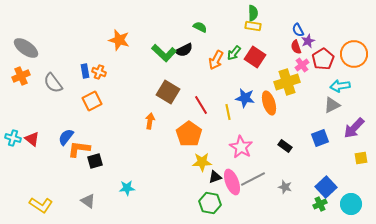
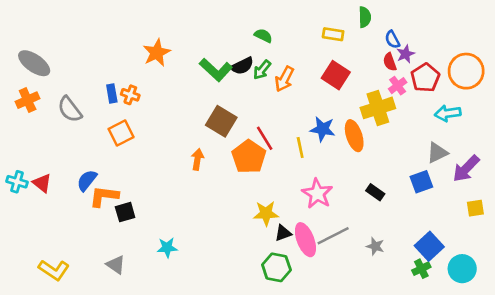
green semicircle: (253, 13) -> (365, 17), moved
orange star: (119, 40) -> (157, 53), turned 30
green arrow: (234, 53) -> (262, 70), moved
gray triangle: (332, 105) -> (437, 153), moved
orange pentagon: (189, 134) -> (249, 157), moved

